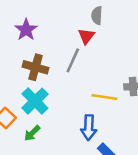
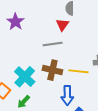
gray line: (73, 60) -> (53, 44), turned 60
brown cross: (35, 67) -> (52, 70), moved

